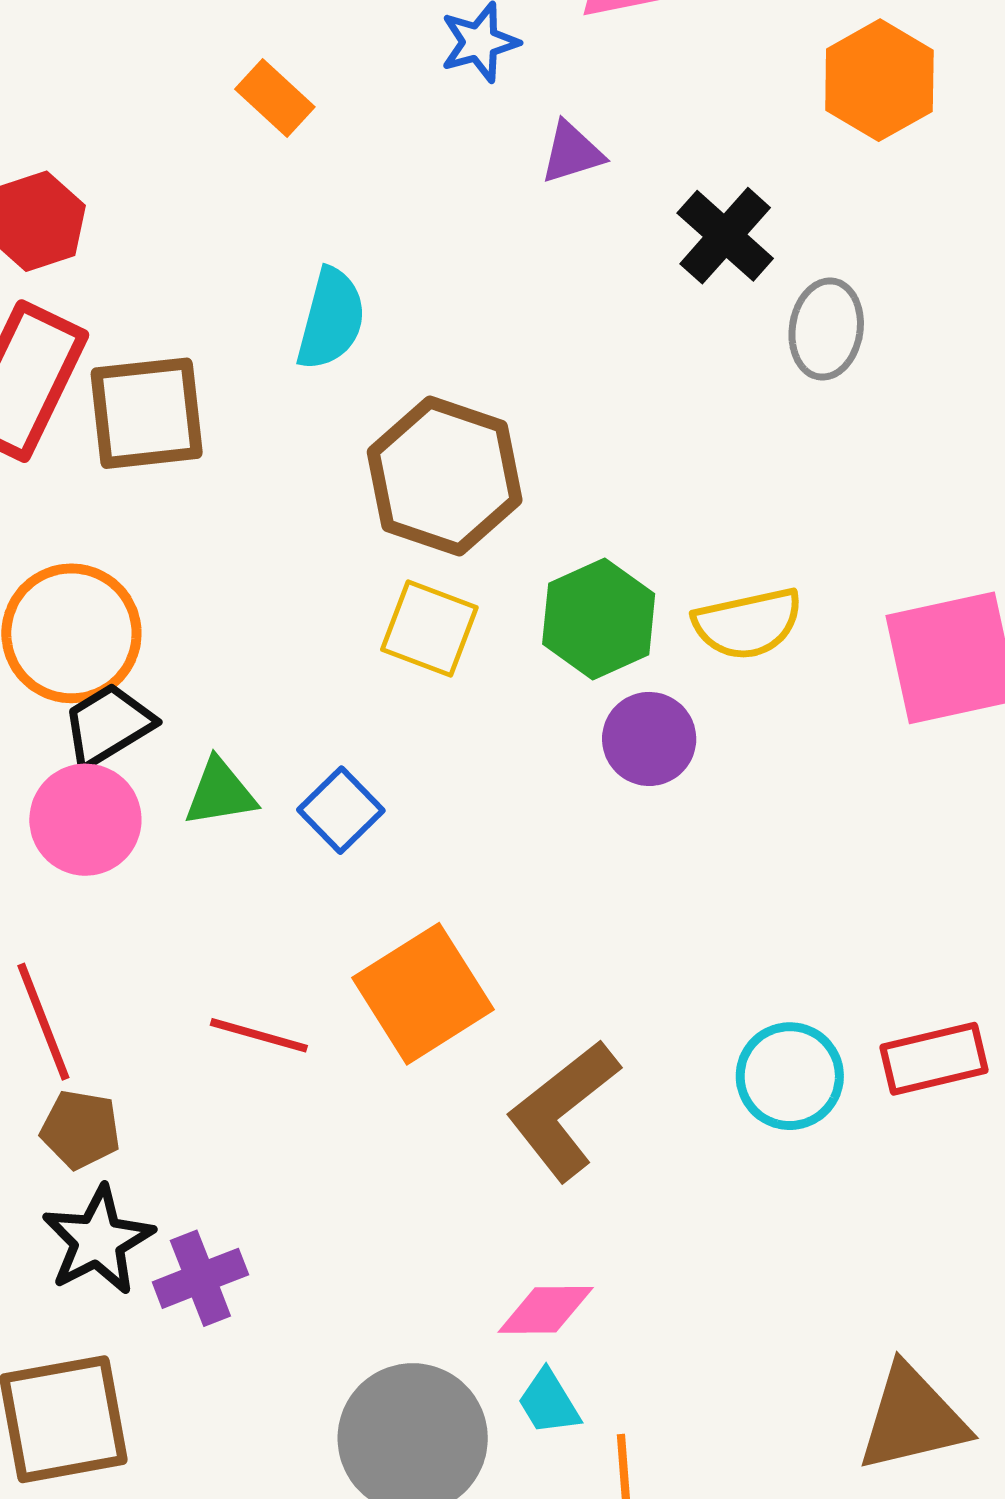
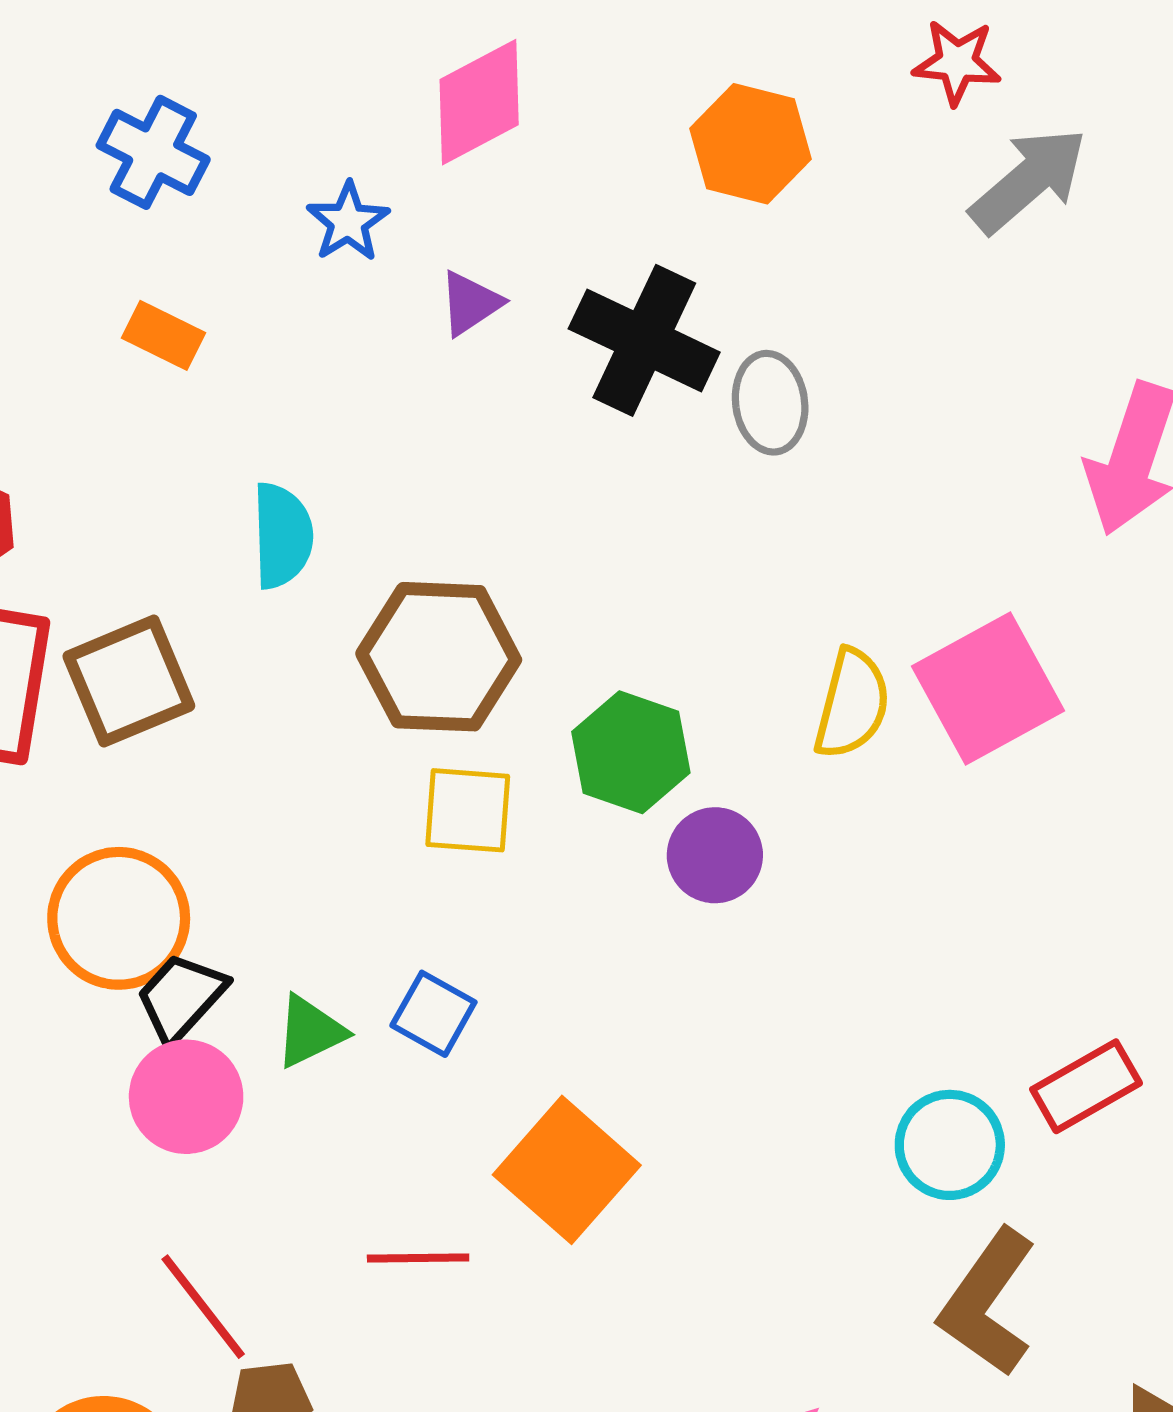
black cross: (725, 236) -> (644, 340), size x1.4
yellow semicircle: (748, 624) -> (852, 704), moved, turned -47
brown L-shape: (563, 1110) -> (988, 1303), moved

